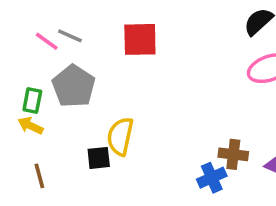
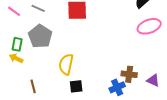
pink line: (47, 41) -> (14, 11), moved
black square: (99, 158) -> (76, 86), moved
brown line: (39, 176) -> (33, 86), moved

